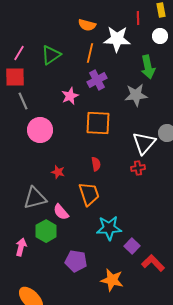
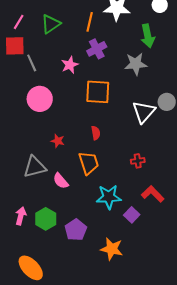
gray line: (23, 101) -> (32, 63), moved
red cross: (138, 168) -> (138, 161), moved
green hexagon: (46, 231) -> (46, 219), moved
purple pentagon: (76, 261) -> (76, 230), turned 30
red L-shape: (153, 263) -> (153, 194), moved

